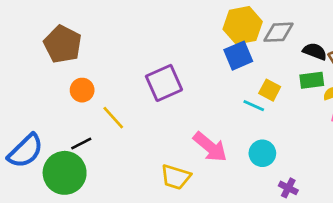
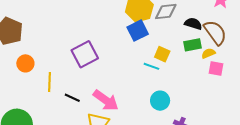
yellow line: (113, 118) -> (50, 82), turned 48
black line: (81, 143) -> (72, 98), moved, turned 56
pink arrow: (210, 147) -> (106, 100), moved

